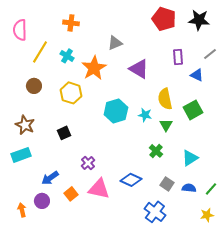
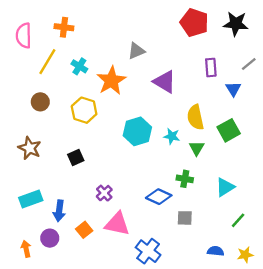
orange cross: (71, 23) -> (64, 27), moved
blue triangle: (197, 75) -> (233, 89), turned 32
green cross: (156, 151) -> (185, 179), turned -32
cyan rectangle: (21, 155) -> (31, 199), moved
blue arrow: (50, 178) -> (59, 211), turned -48
blue diamond: (131, 180) -> (159, 197), moved
gray square: (167, 184) -> (185, 218), moved, turned -32
blue semicircle: (189, 188) -> (216, 251), moved
green line: (211, 189) -> (238, 220), moved
blue cross: (155, 212) -> (148, 251), moved

